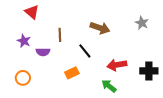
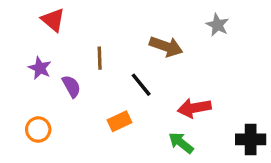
gray star: (142, 23) -> (217, 25), moved
purple semicircle: (43, 52) -> (71, 86), turned -120
black cross: (149, 71) -> (251, 139), moved

